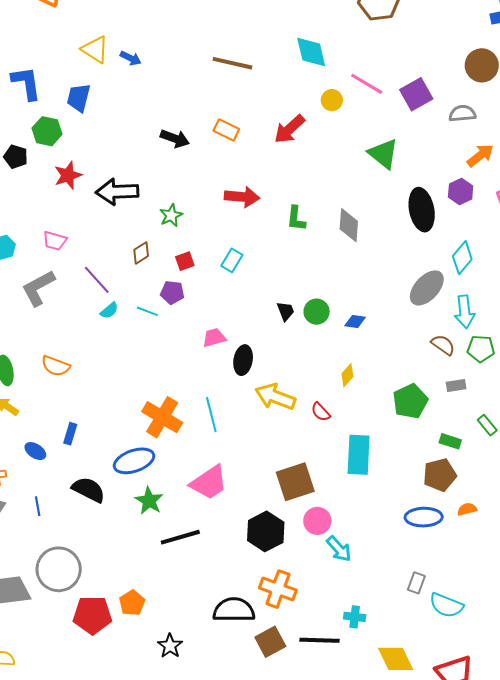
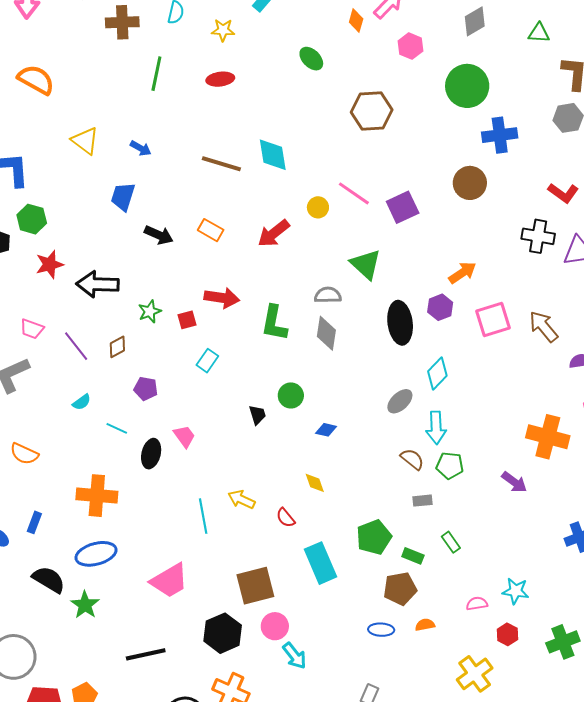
cyan diamond: (311, 52) -> (273, 155), moved
blue arrow: (131, 58) -> (141, 148), moved
blue trapezoid: (79, 98) -> (123, 197), moved
gray semicircle: (462, 113) -> (328, 295), moved
green L-shape: (296, 218) -> (274, 323), size x1.4
red square: (185, 261) -> (187, 320), moved
purple line: (97, 280) -> (76, 346), moved
gray ellipse: (427, 288) -> (400, 401), size x0.7
cyan line: (147, 311) -> (117, 428), moved
green circle: (317, 312) -> (291, 395), moved
pink trapezoid: (214, 338) -> (184, 436), turned 65
black ellipse: (243, 360) -> (151, 454), moved
yellow diamond: (347, 375) -> (315, 483), turned -65
yellow arrow: (275, 397) -> (241, 499), size x0.7
green pentagon: (410, 401) -> (374, 537), moved
cyan line: (211, 415) -> (203, 516), moved
orange cross: (162, 417) -> (97, 496), moved, turned -30
cyan rectangle: (359, 455) -> (320, 563), turned -30
green star: (149, 501) -> (85, 605), moved
blue ellipse: (424, 517) -> (381, 630), size x0.7
black line: (180, 537) -> (146, 654), moved

